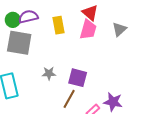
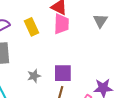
gray triangle: (119, 29) -> (100, 21), moved

